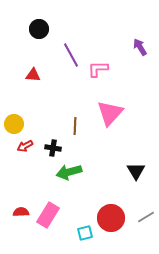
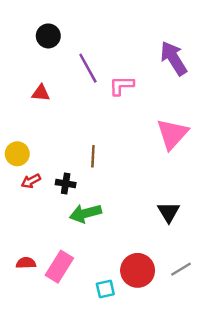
purple arrow: (140, 47) -> (174, 58), size x1.6
pink triangle: (110, 113) -> (172, 134), moved

